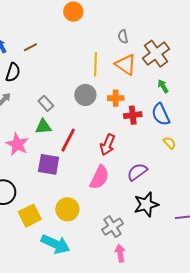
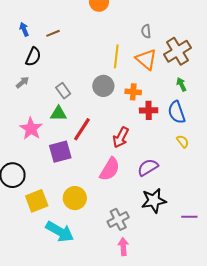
purple square: (49, 164) -> (60, 152), turned -30

